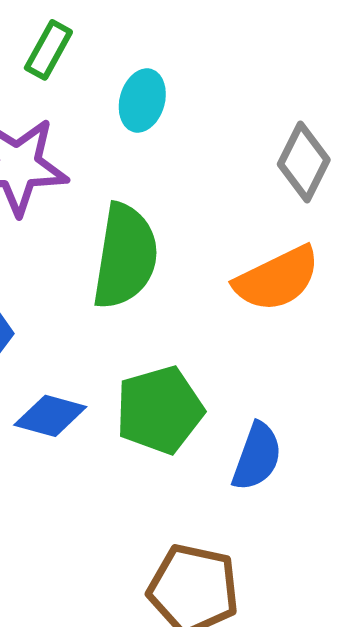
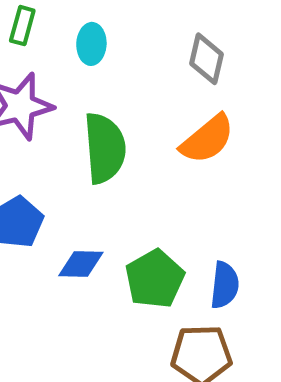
green pentagon: (160, 410) -> (155, 279), moved
blue semicircle: (257, 457) -> (225, 285), moved

